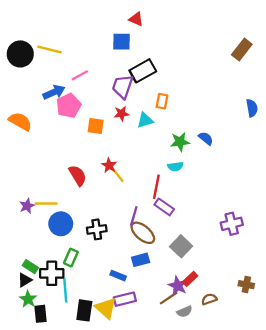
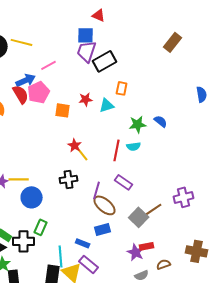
brown rectangle: (242, 49) -> (173, 42), moved
purple trapezoid: (123, 87) -> (87, 51), moved
red semicircle: (78, 175) -> (21, 94), moved
red line: (156, 187) -> (117, 150), moved
black cross: (97, 229) -> (69, 179), moved
red rectangle: (190, 279) -> (147, 246), turned 32
brown cross: (246, 285) -> (197, 251), size x1.5
cyan line: (65, 290) -> (61, 256), moved
brown line: (169, 298) -> (154, 209), moved
purple rectangle: (125, 299) -> (89, 264), turned 54

